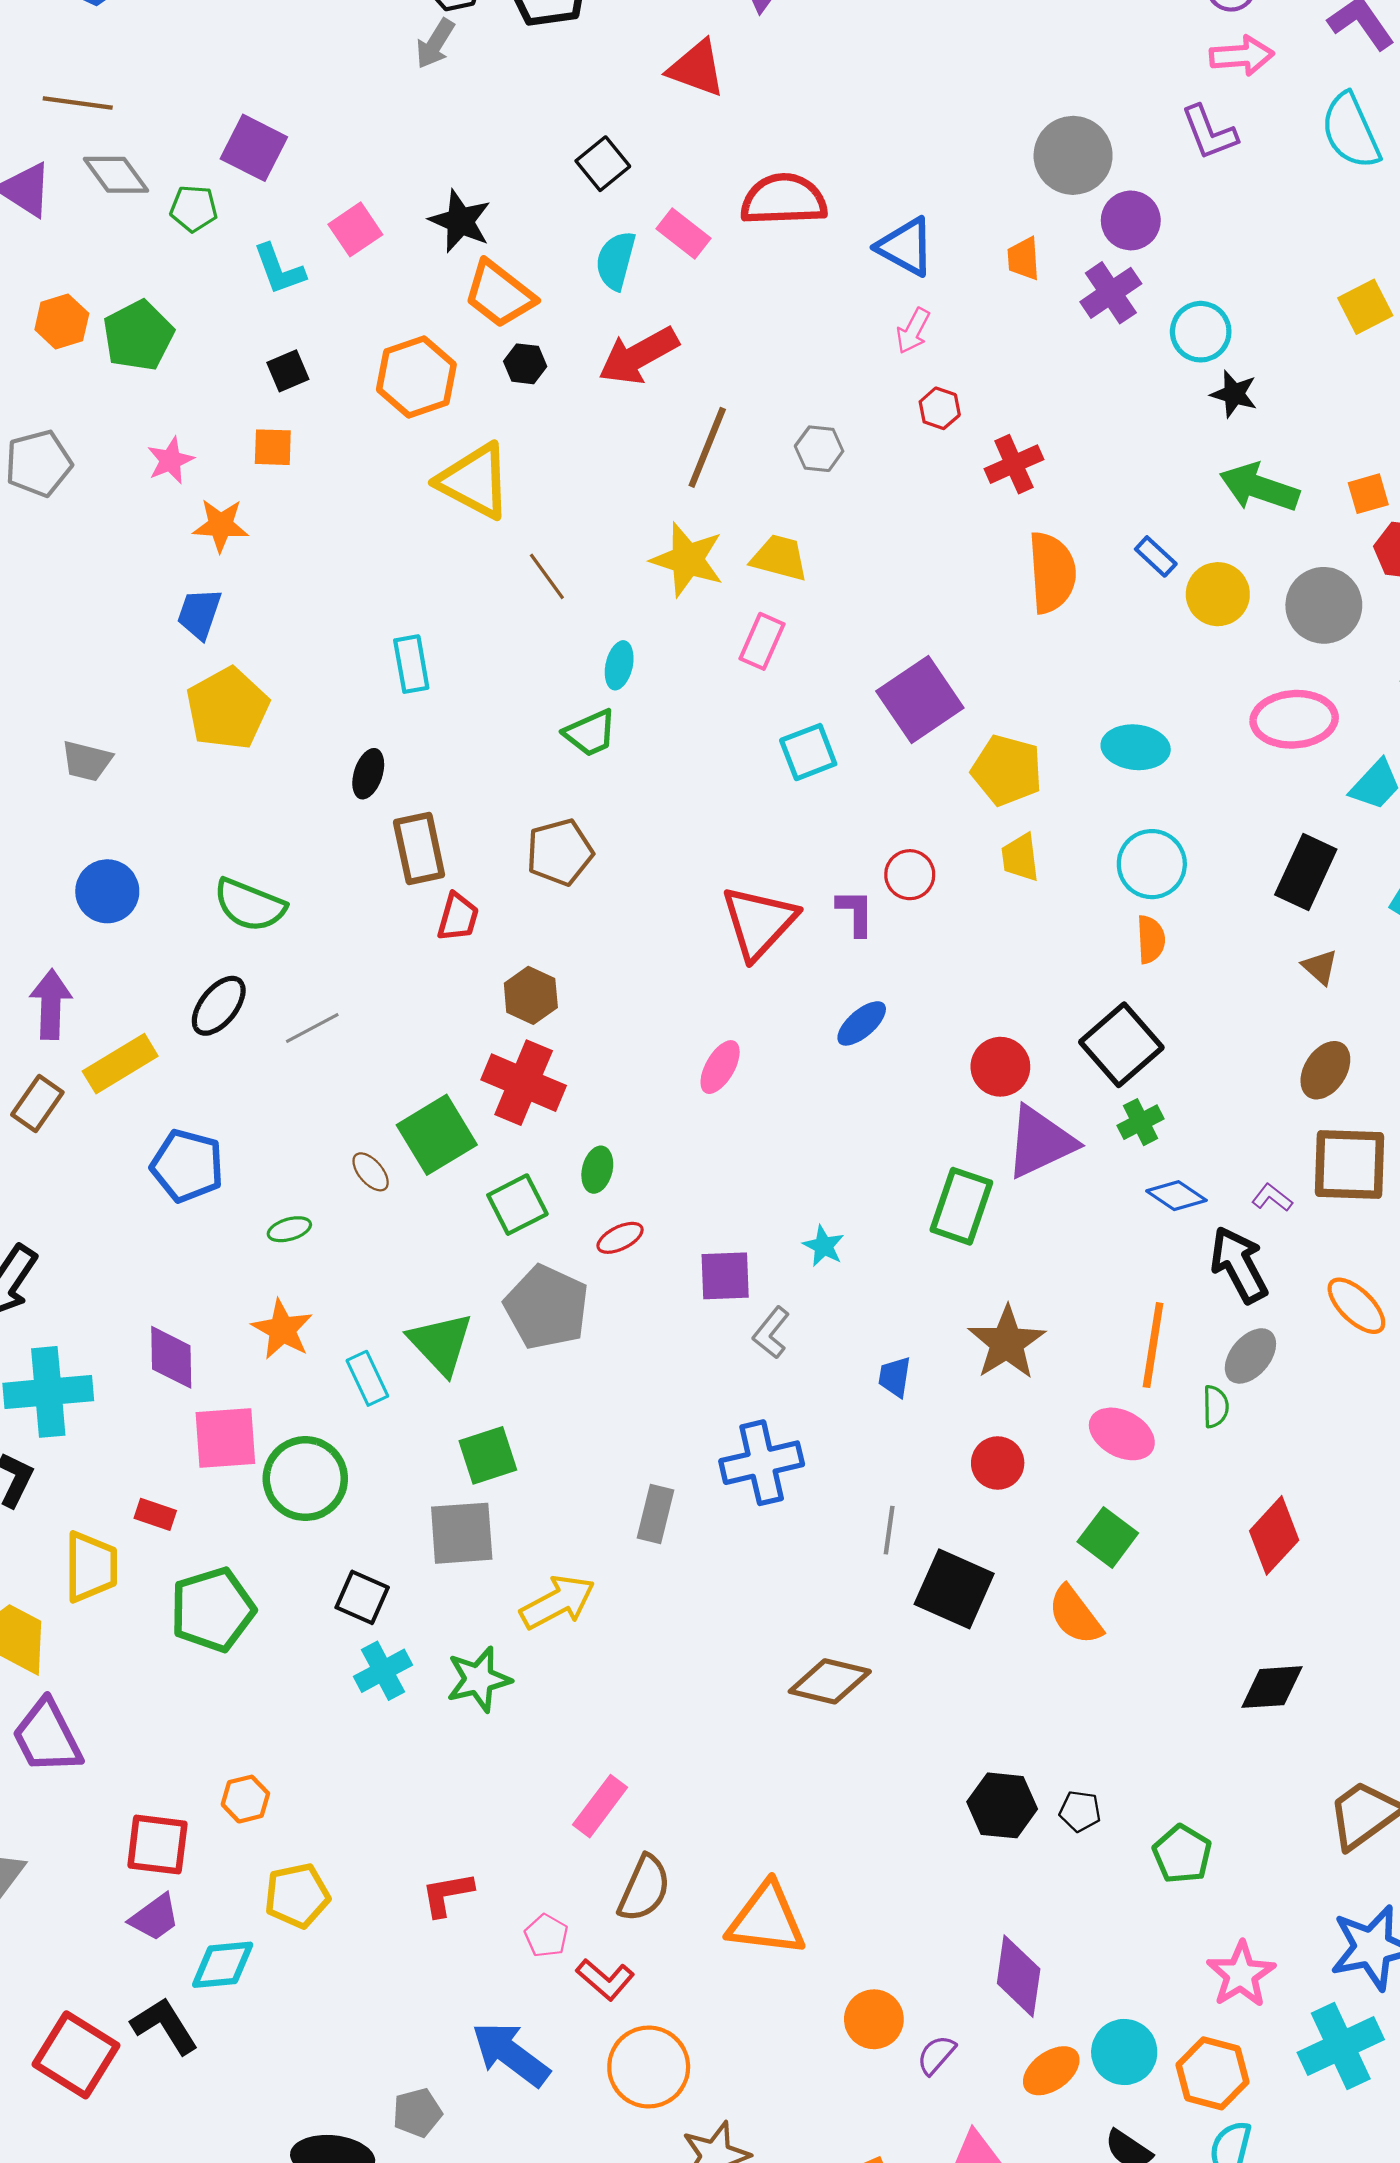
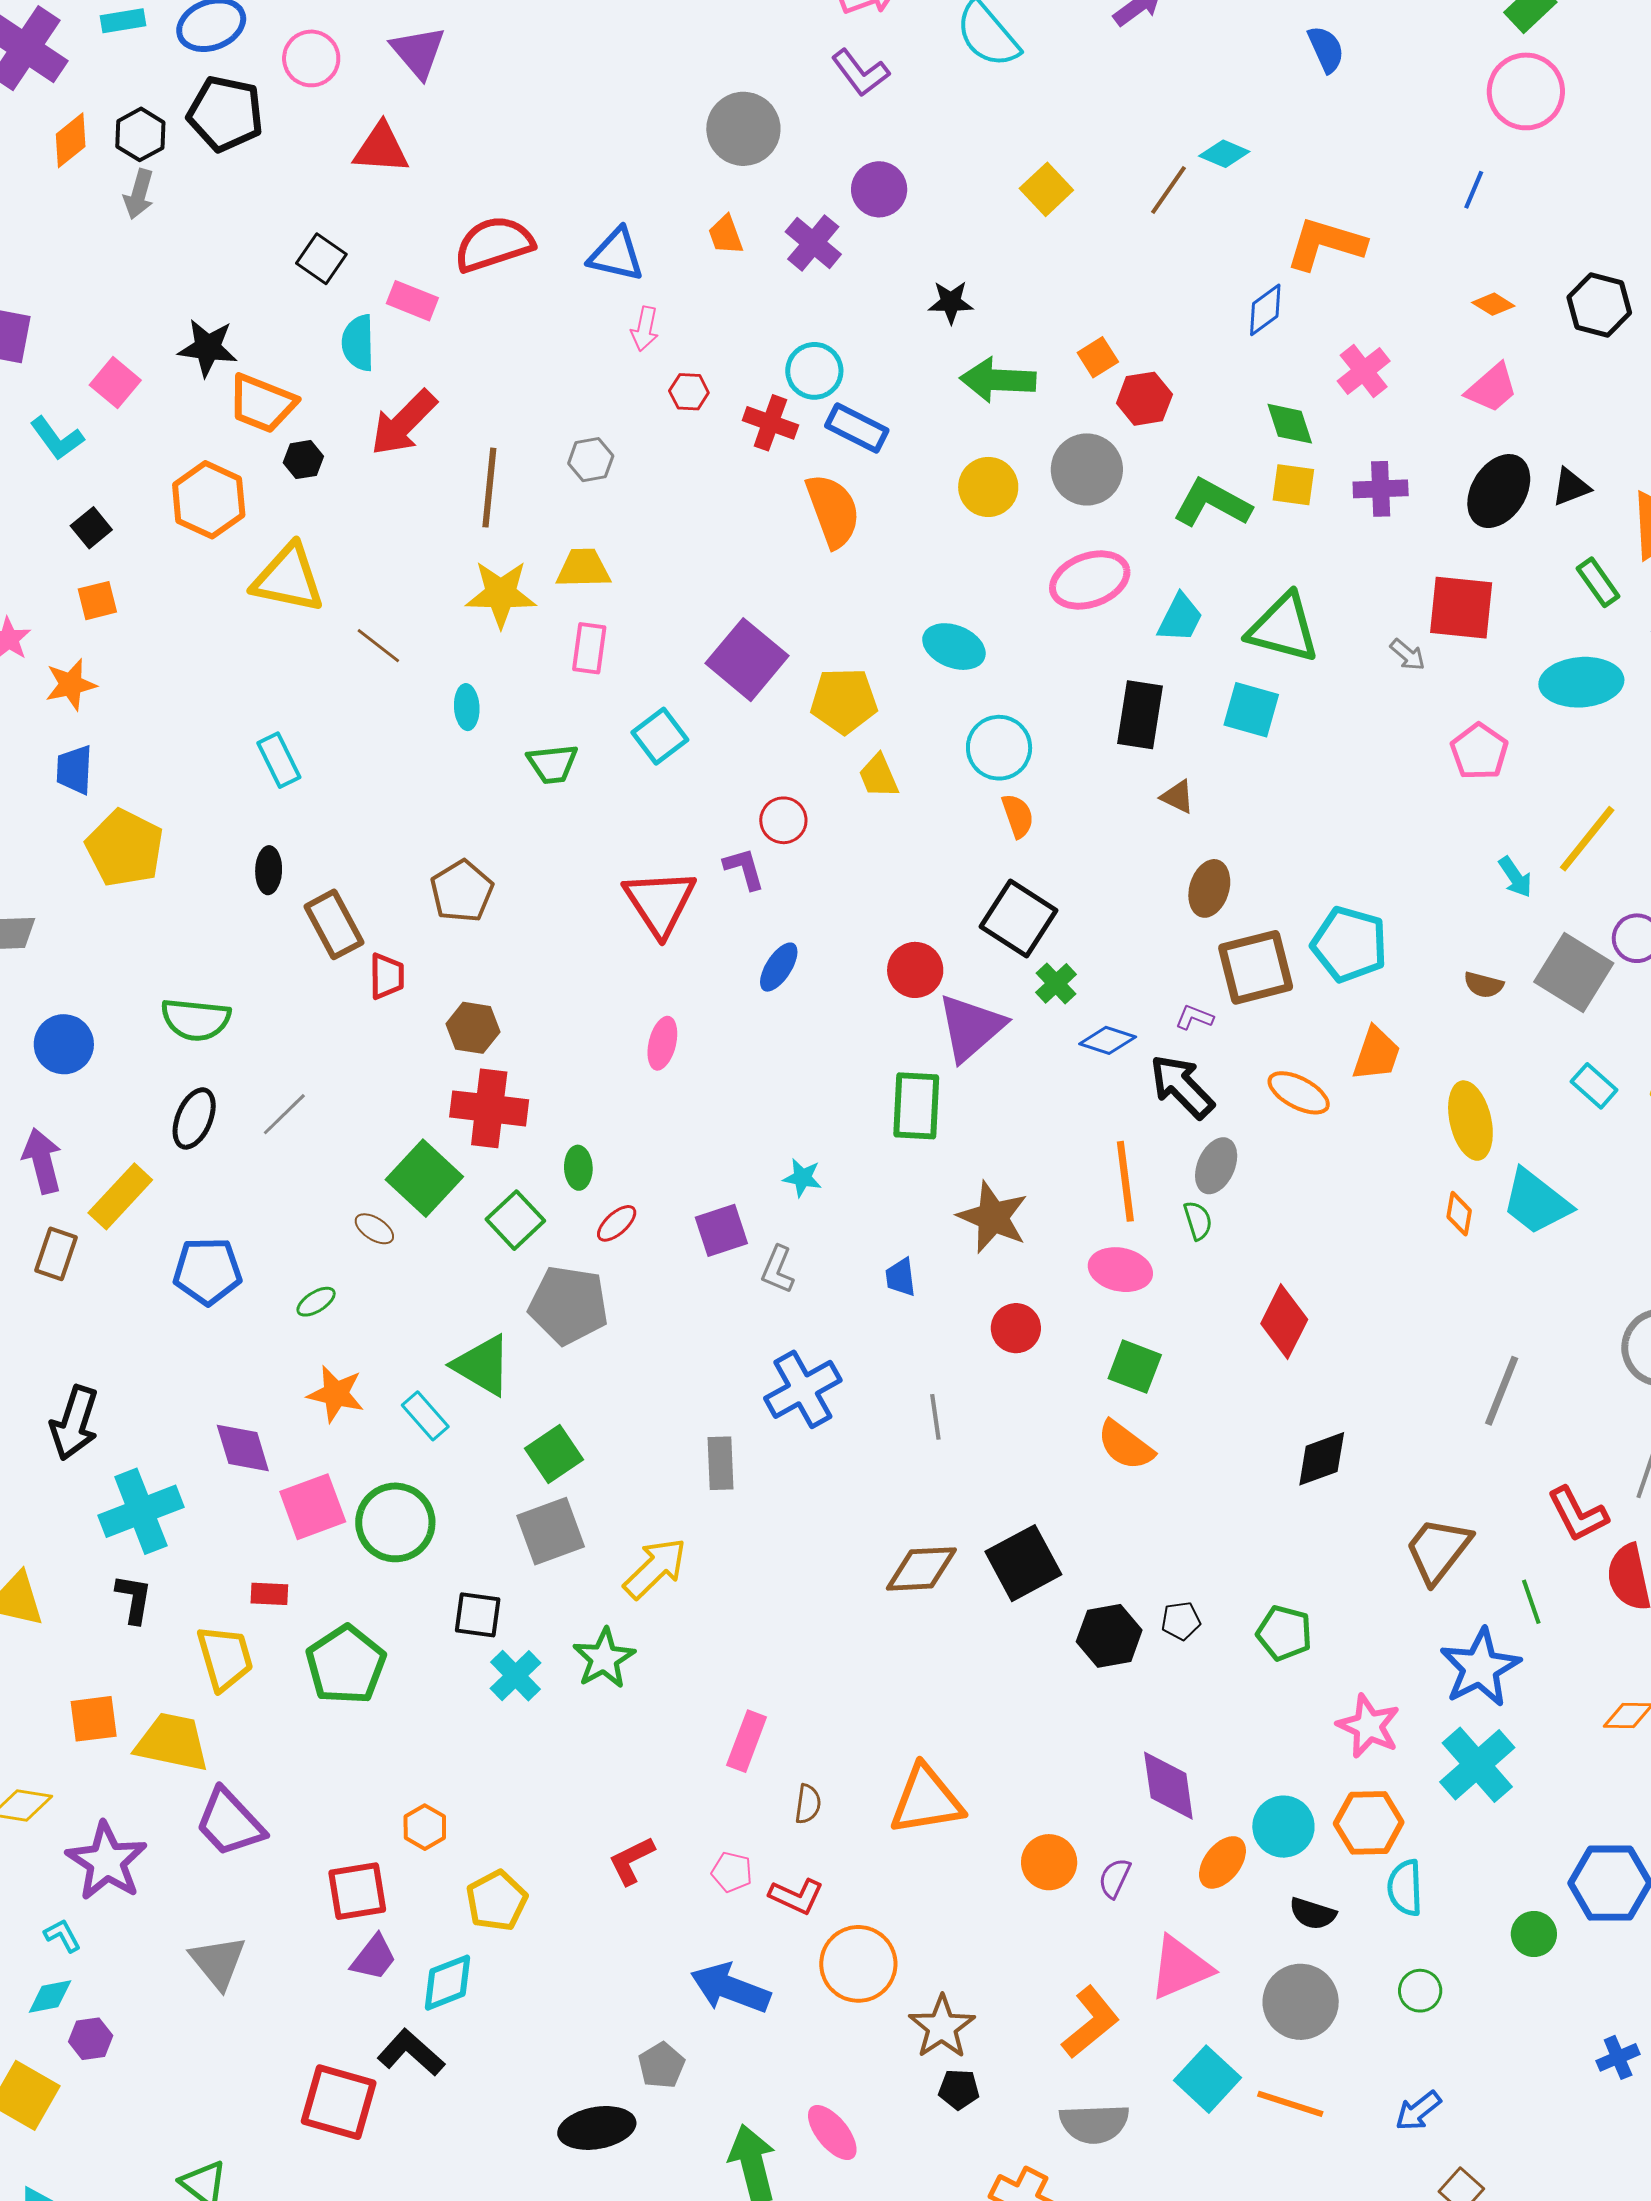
purple circle: (1131, 220) -> (879, 189), moved
cyan circle: (1201, 332) -> (814, 371), moved
red cross: (1014, 464) -> (770, 423), turned -30
blue rectangle: (1156, 556) -> (857, 428), moved, size x1.5
green trapezoid: (590, 733) -> (553, 764), moved, turned 34
cyan ellipse: (1136, 747) -> (954, 647), turned 32
black square: (954, 1589) -> (1023, 1563), moved, turned -36
brown semicircle: (644, 1888) -> (808, 1804), size x0.6

